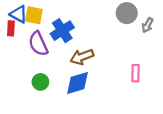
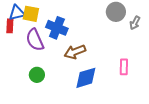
blue triangle: (19, 14) -> (17, 13), turned -42
blue cross: (62, 31) -> (57, 28), turned -35
blue diamond: (78, 83) -> (86, 78), moved

